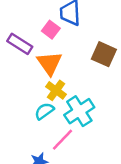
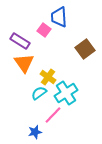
brown square: (104, 54) -> (85, 49), turned 30
orange triangle: (50, 63) -> (24, 63), moved

